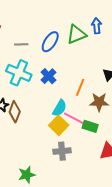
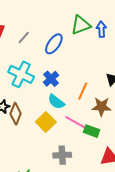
green triangle: (76, 34) -> (81, 25), moved
gray line: (21, 44) -> (24, 38), moved, turned -48
cyan semicircle: (60, 108) -> (56, 102), moved, turned 96
yellow square: (59, 125) -> (46, 122), moved

